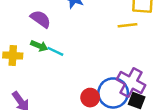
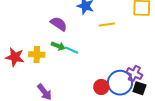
yellow line: (127, 25) -> (107, 24), moved
purple cross: (131, 82) -> (134, 74), size x0.7

